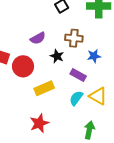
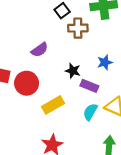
brown cross: (74, 38) -> (78, 28), moved
black star: (57, 56) -> (73, 71), moved

